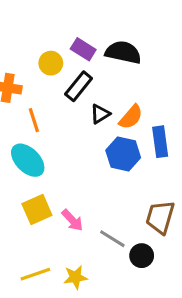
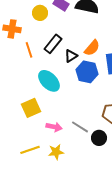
black rectangle: (79, 86) -> (53, 44), moved
black triangle: (100, 114) -> (71, 56), moved
cyan ellipse: (28, 160) -> (49, 81), moved
pink arrow: (72, 220) -> (54, 127), moved, turned -35

